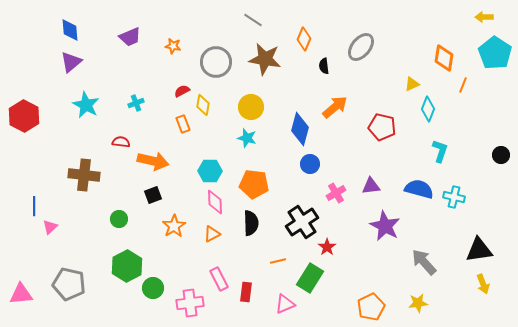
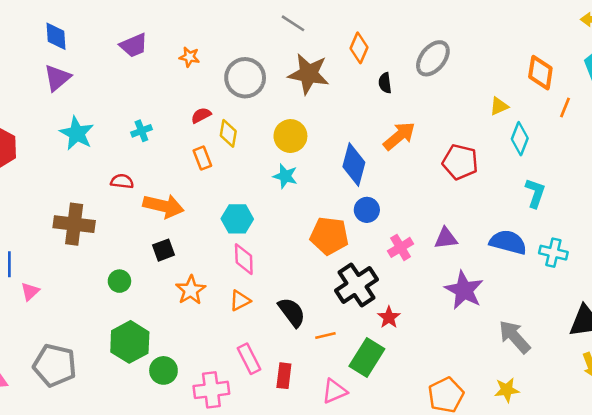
orange pentagon: (254, 184) -> (329, 236), moved
black semicircle: (251, 223) -> (292, 312), moved, turned -35

